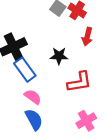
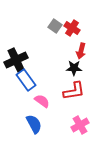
black star: (59, 56) -> (74, 68), moved
pink semicircle: (33, 97) -> (42, 101), moved

